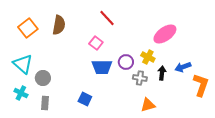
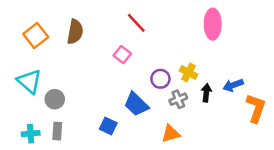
pink ellipse: (165, 34) -> (213, 24), moved, turned -55
blue trapezoid: (102, 67) -> (136, 104), moved, turned 45
gray cross: (140, 78) -> (178, 99), turned -32
cyan cross: (21, 93) -> (31, 134), moved, turned -32
orange triangle: (148, 105) -> (171, 134), moved

